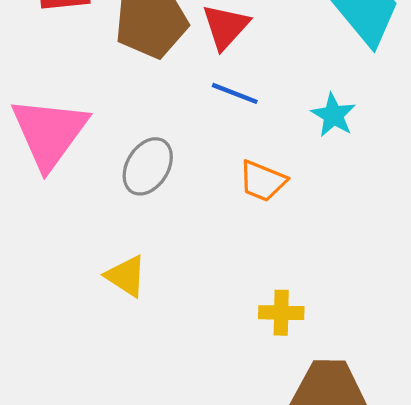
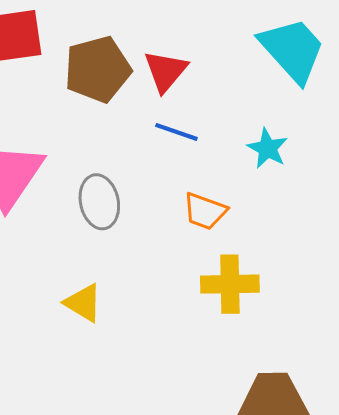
gray ellipse: (148, 166) -> (99, 202), turned -42
yellow cross: (281, 313) -> (230, 284), moved, size x1.4

